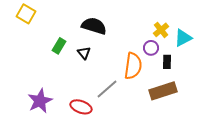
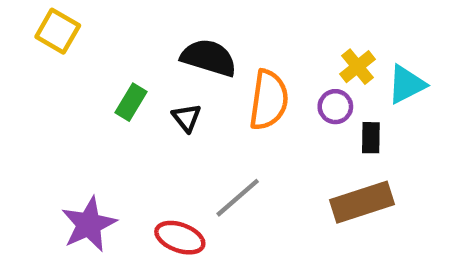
orange semicircle: (133, 66) -> (269, 100), moved

